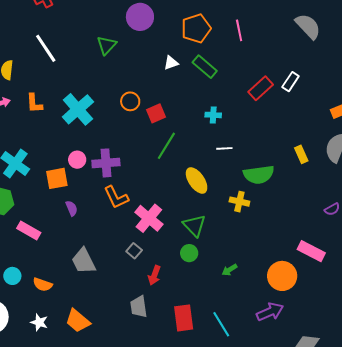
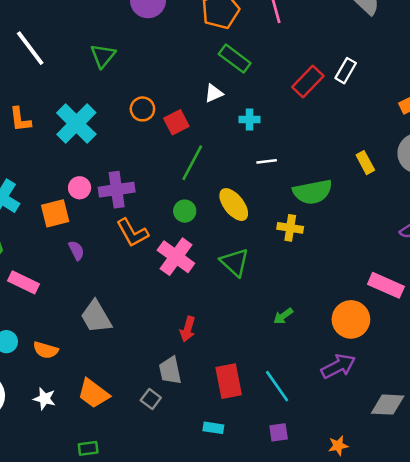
green triangle: (107, 45) -> (103, 56), moved
white triangle: (171, 63) -> (214, 93), moved
gray square: (134, 251) -> (151, 399), moved
green circle: (189, 253) -> (185, 211), moved

